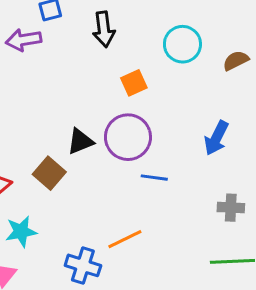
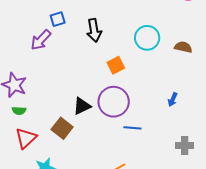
purple arrow: (24, 40) -> (41, 40), turned -35
brown semicircle: (236, 61) -> (183, 47), turned 42
blue arrow: (216, 138) -> (173, 99), size x0.6

